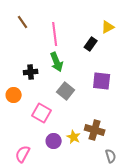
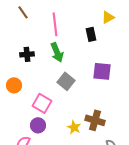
black rectangle: (91, 44) -> (91, 34), turned -48
black cross: (31, 72) -> (27, 54), moved
purple circle: (54, 141) -> (38, 125), moved

